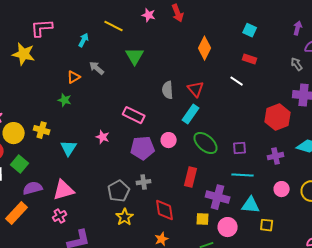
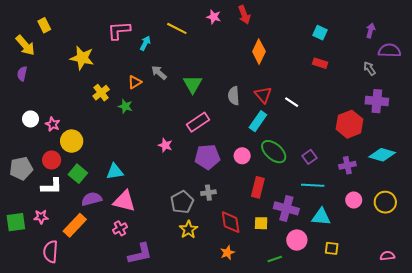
pink L-shape: (42, 28) -> (119, 31), moved
orange diamond: (205, 48) -> (259, 52), moved
green triangle: (135, 56) -> (193, 84), moved
white line: (237, 81) -> (292, 102), moved
pink rectangle: (134, 115) -> (198, 122), turned -60
yellow cross: (42, 130) -> (101, 93), moved, turned 35
pink circle: (169, 140) -> (242, 156), moved
cyan triangle: (69, 148) -> (115, 172), moved, turned 48
purple square: (240, 148) -> (309, 157), turned -32
pink triangle: (64, 190) -> (124, 201), turned 30
yellow square: (203, 219) -> (261, 223), moved
yellow square: (267, 225) -> (332, 248), moved

